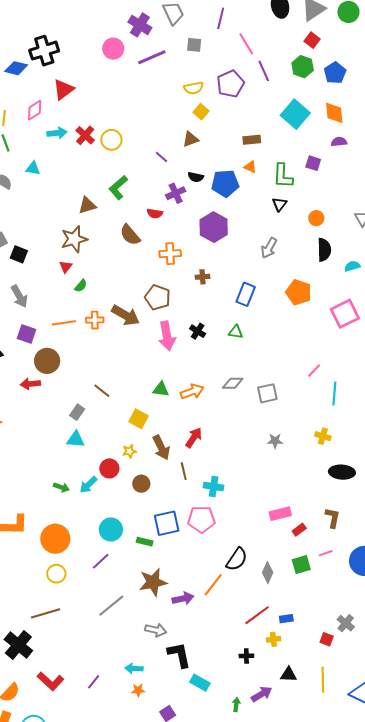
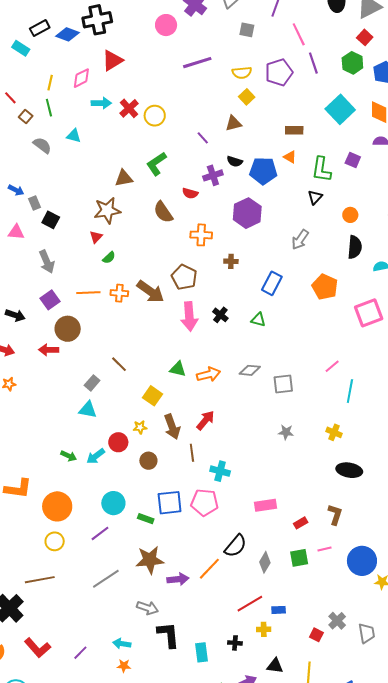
purple line: (152, 57) -> (197, 63), moved
purple square: (26, 334) -> (50, 300), turned 30
pink rectangle: (280, 514) -> (265, 505), moved
cyan rectangle: (200, 683) -> (201, 652), moved, turned 48

